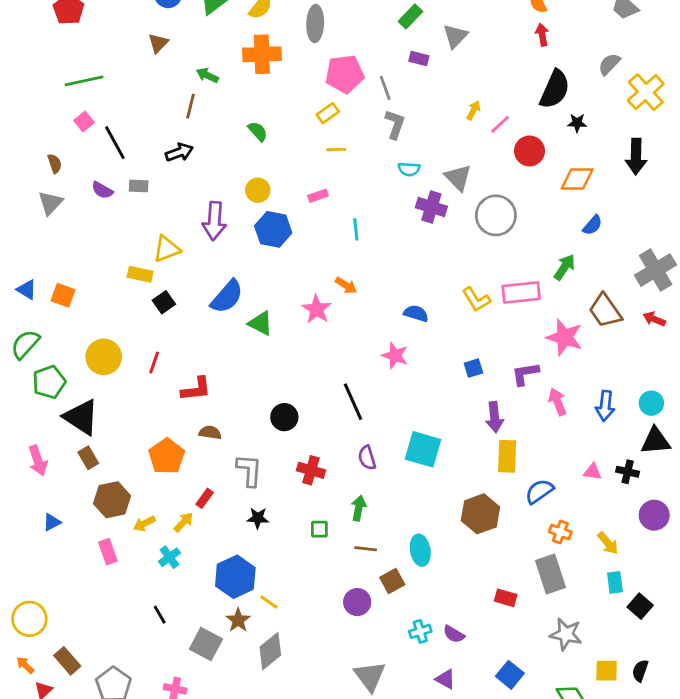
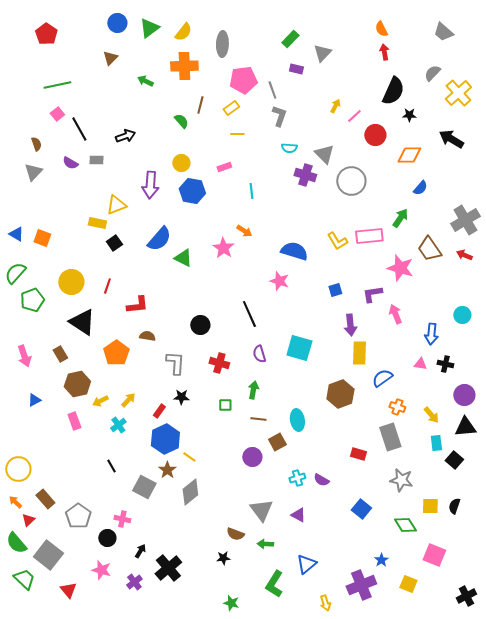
brown line: (191, 106) -> (200, 105), moved
black arrow: (636, 157) -> (451, 139), turned 120
blue semicircle: (416, 313) -> (294, 251), size x1.5
blue arrow: (605, 406) -> (431, 334), moved
black triangle: (81, 417) -> (82, 322), moved
black triangle: (656, 441) -> (465, 427), moved
red rectangle: (205, 498) -> (159, 411), moved
purple triangle: (445, 679) -> (298, 515), moved

